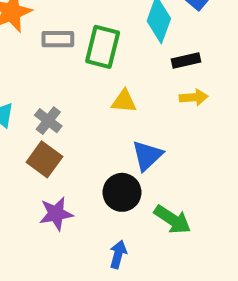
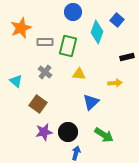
black rectangle: (186, 60) -> (127, 57), moved
yellow arrow: (194, 97) -> (115, 83), moved
gray cross: (48, 121) -> (45, 72), moved
black circle: (122, 192) -> (68, 132), moved

